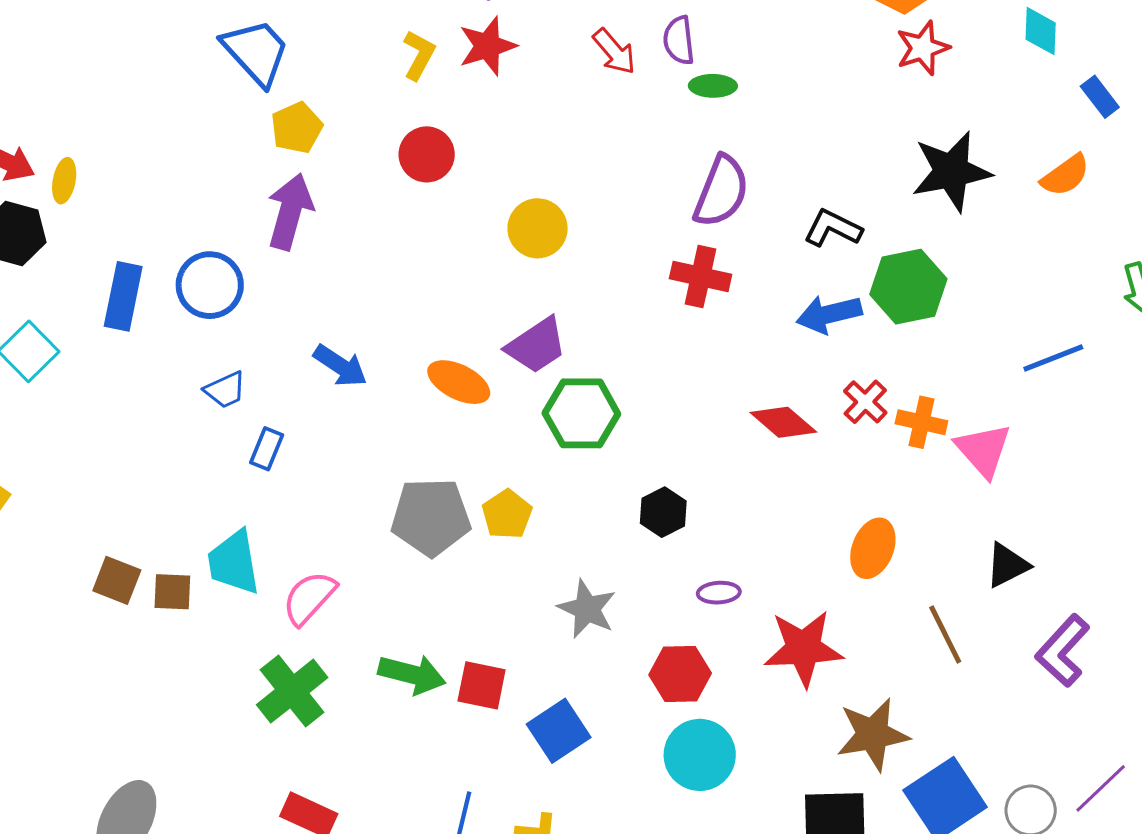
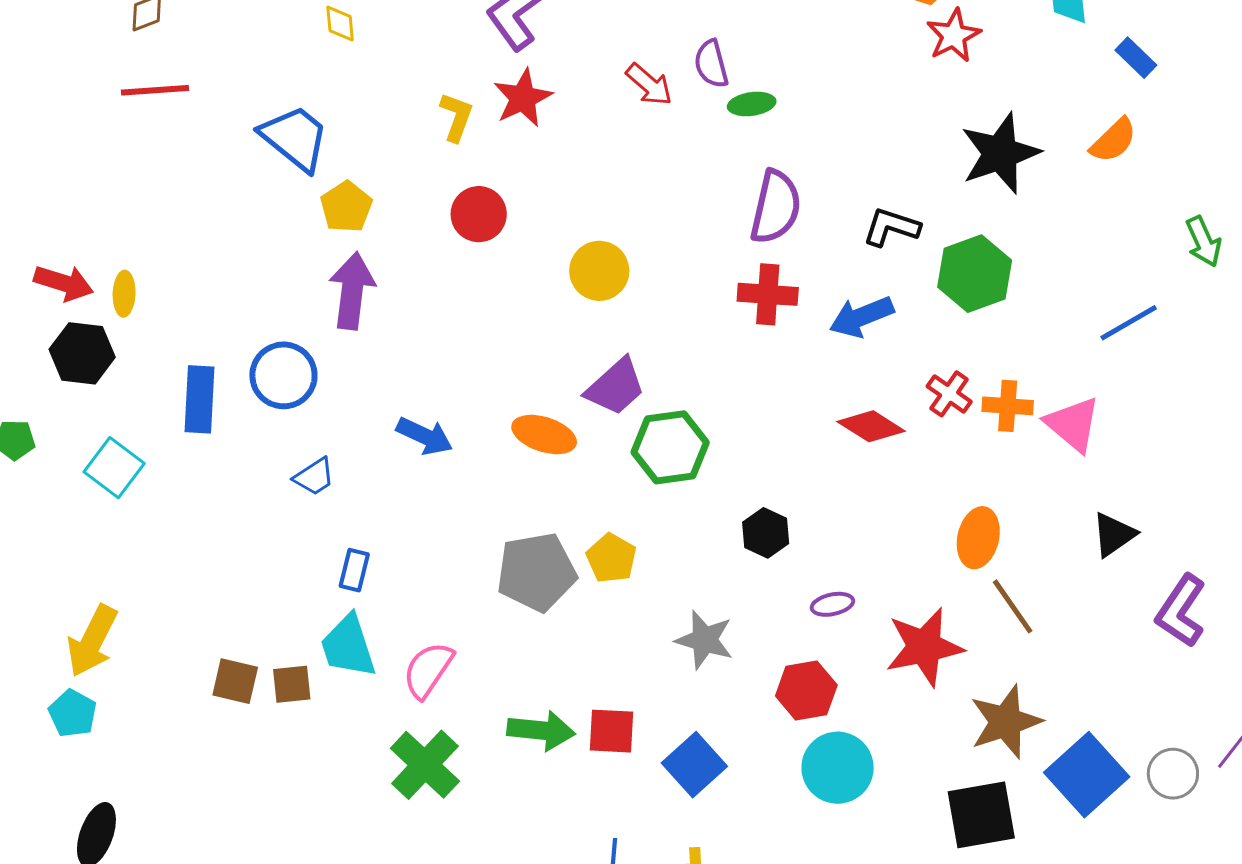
blue arrow: (829, 314) -> (862, 317), moved
blue rectangle: (267, 449) -> (354, 570), moved
brown line: (945, 635) -> (1013, 606), moved

